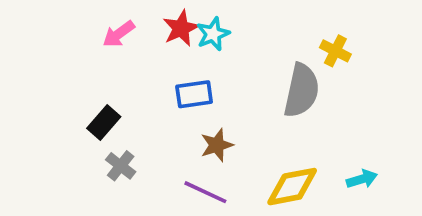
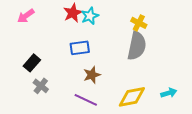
pink arrow: (119, 34) -> (26, 16), moved
yellow cross: (335, 51) -> (139, 23), moved

